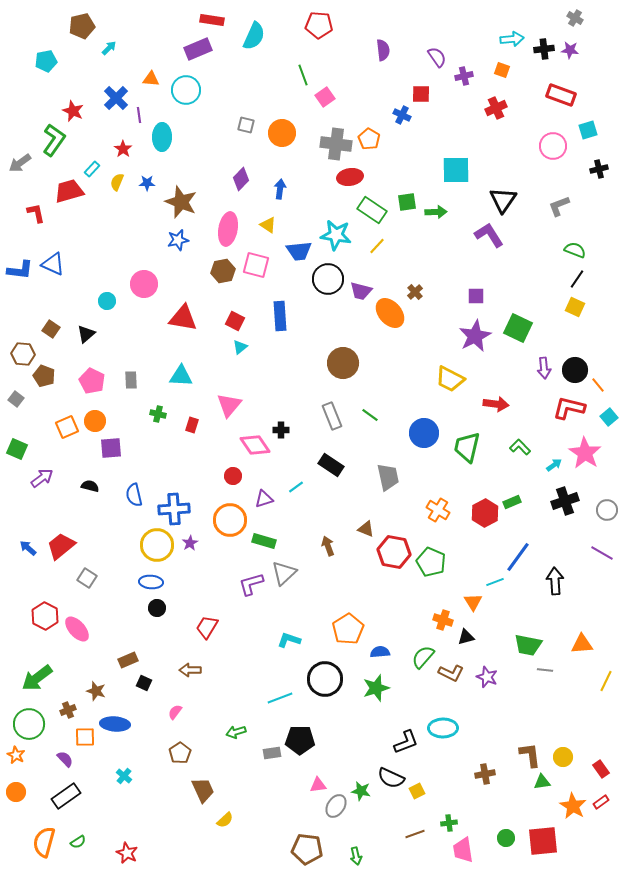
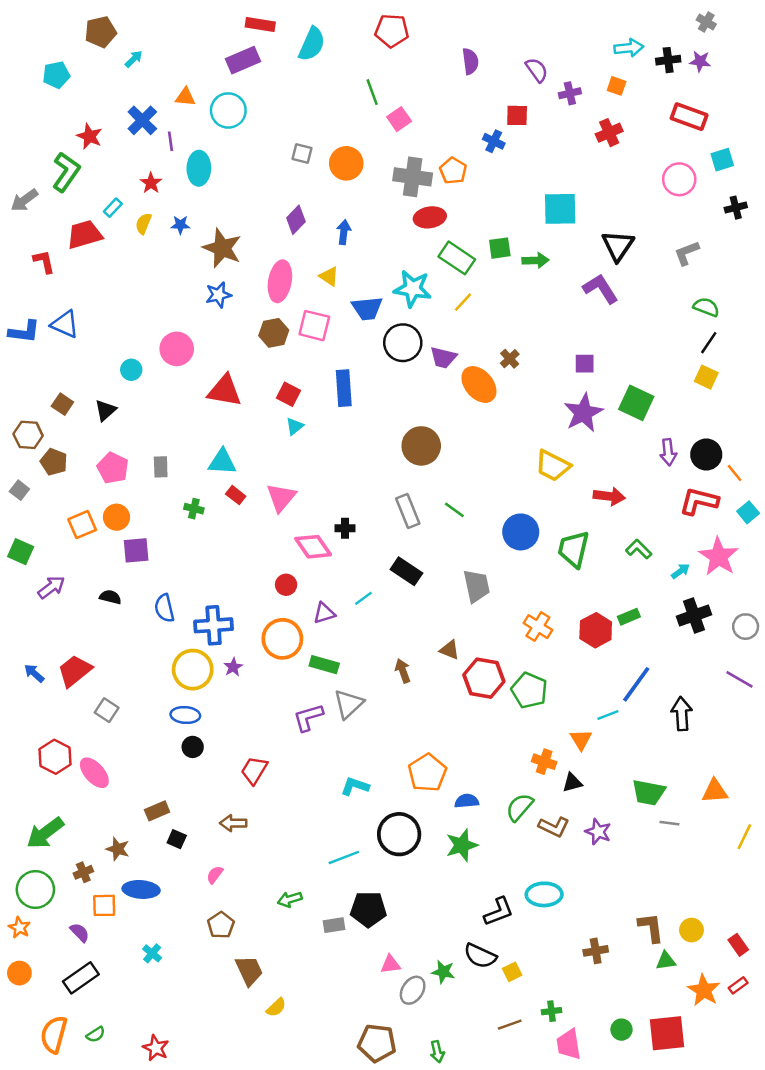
red rectangle: (192, 425) -> (236, 495), moved, turned -70

